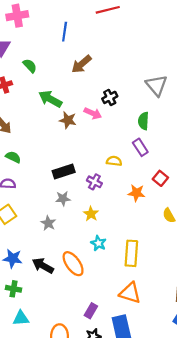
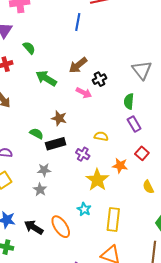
blue line: (65, 32) -> (78, 22), moved
brown arrow: (81, 64) -> (78, 65), moved
brown star: (68, 120) -> (59, 118), moved
purple rectangle: (140, 147) -> (134, 124), moved
green semicircle: (13, 157) -> (37, 134), moved
gray star: (63, 199) -> (44, 170), moved
yellow star: (91, 214) -> (97, 180), moved, size x1.6

